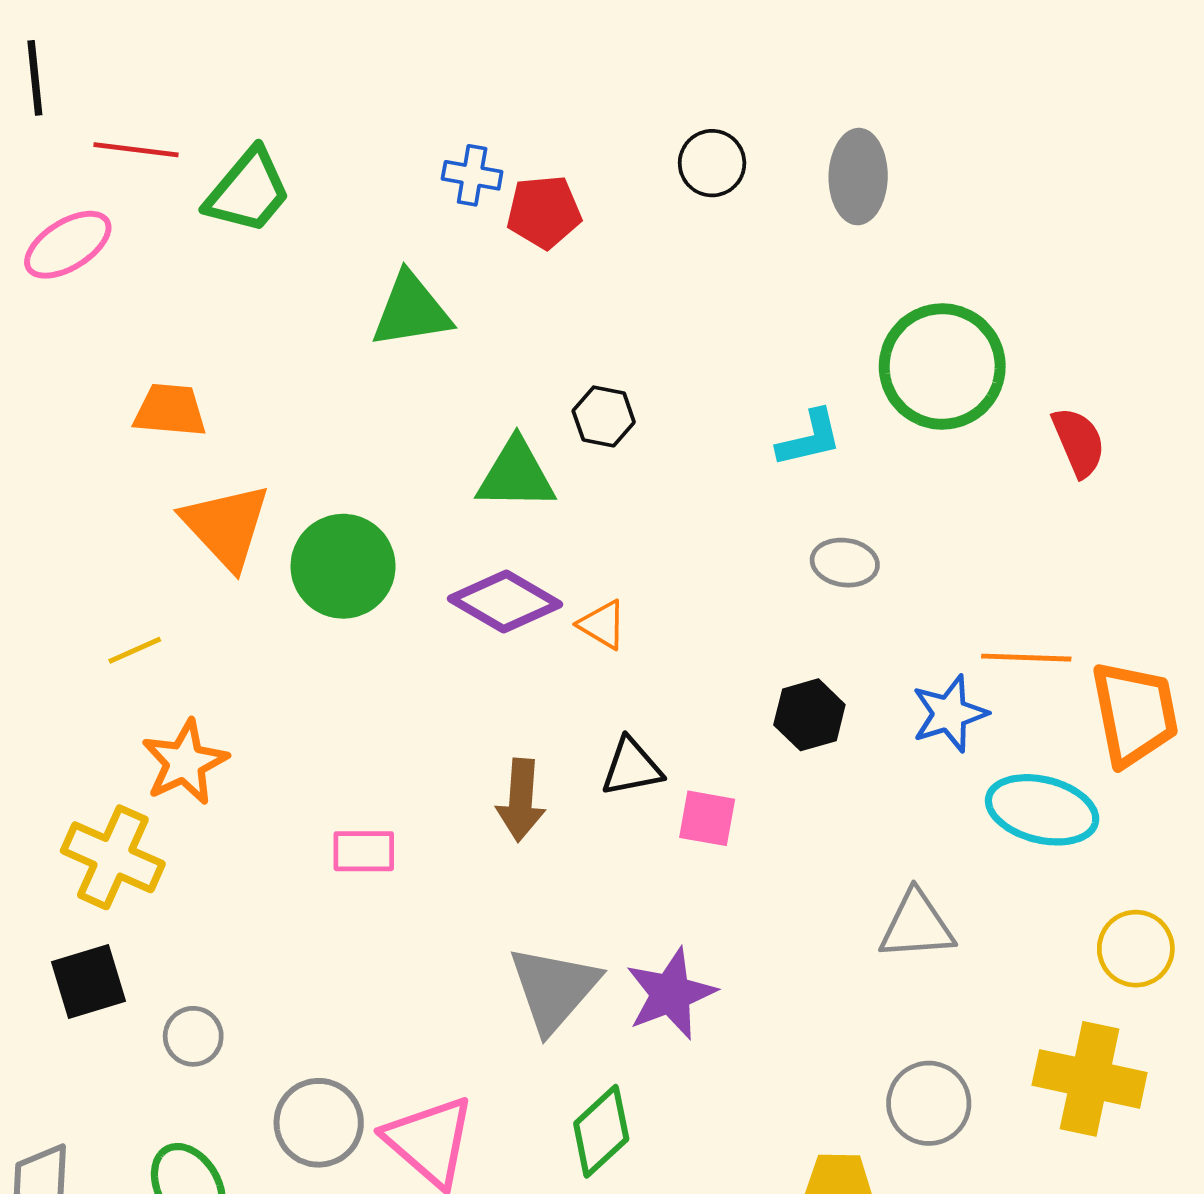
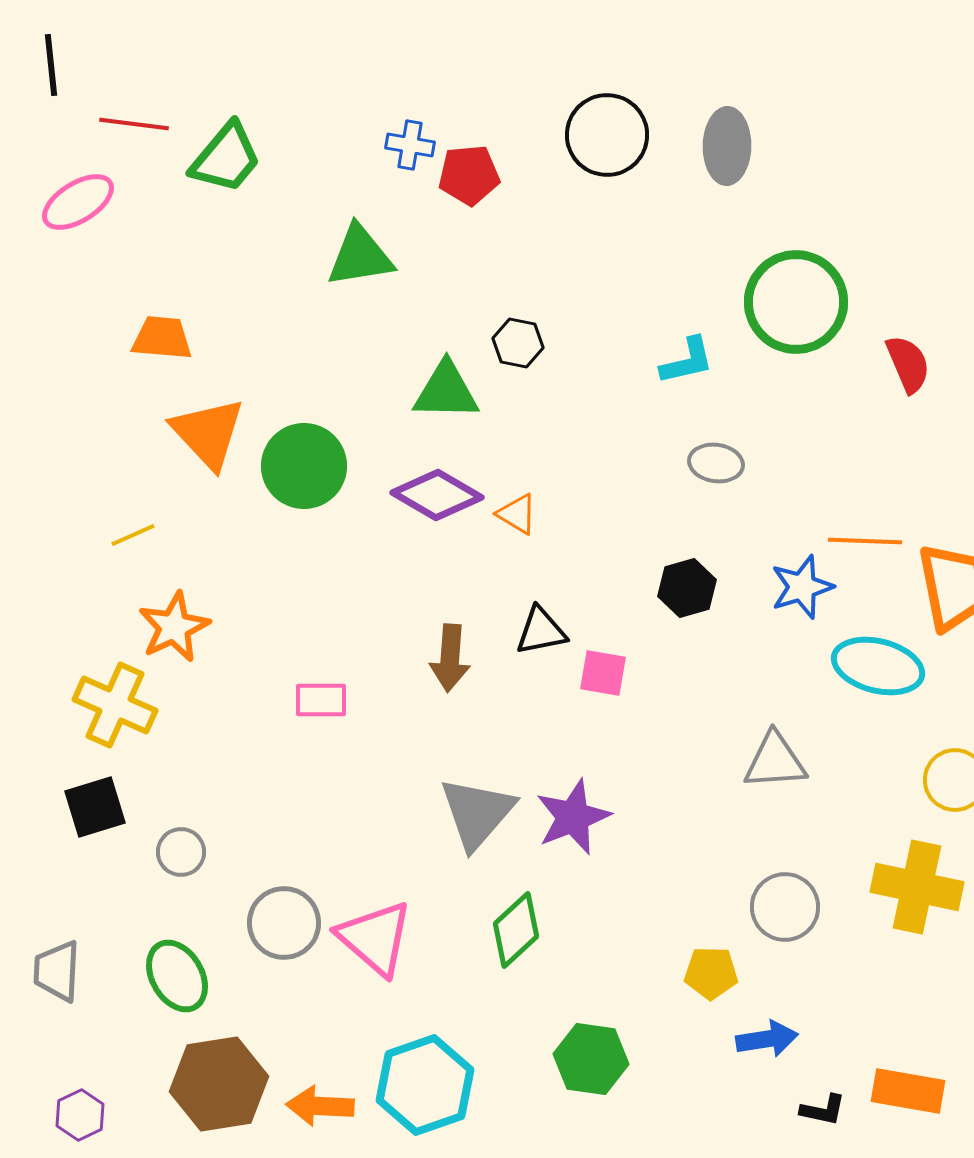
black circle: (712, 163) -> (607, 135), size x1.5

